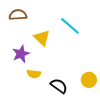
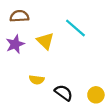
purple star: (21, 54) -> (15, 44), moved
yellow circle: (89, 80) -> (96, 95), moved

